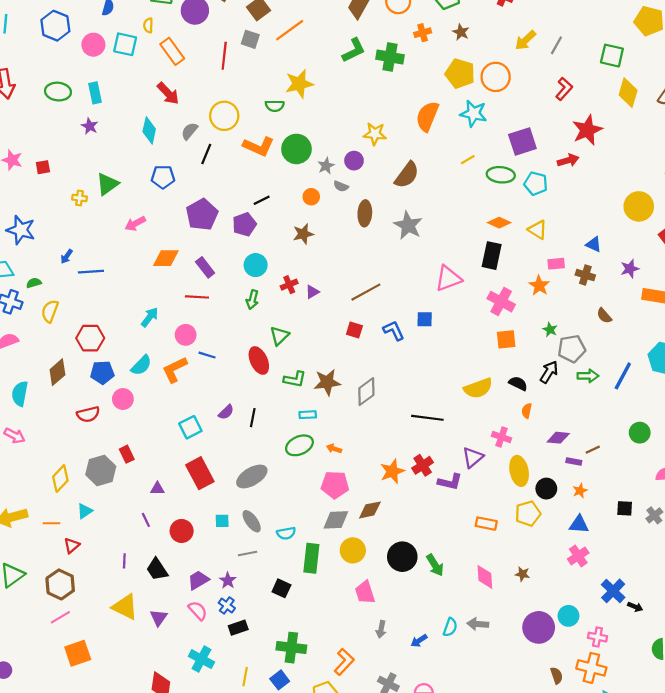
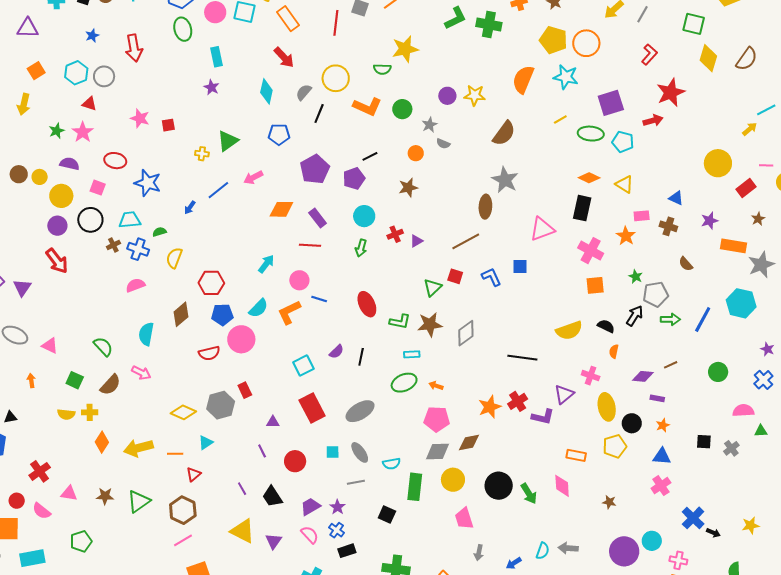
green ellipse: (58, 92) -> (183, 29), moved, turned 70
green circle: (296, 149) -> (402, 109), size x0.7
purple circle: (354, 161) -> (447, 96), moved
brown ellipse: (365, 213) -> (485, 207), moved
blue line: (91, 272) -> (218, 190), moved, turned -35
green triangle: (279, 336) -> (433, 287), moved
pink circle: (123, 399) -> (241, 339), size x1.4
brown line: (593, 450) -> (671, 365), moved
yellow diamond: (60, 479) -> (183, 412), turned 70
purple line: (124, 561) -> (242, 489), turned -32
pink diamond: (485, 577) -> (562, 486), moved

